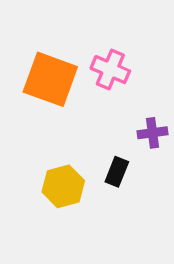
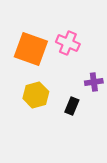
yellow hexagon: (63, 186) -> (36, 95), moved

